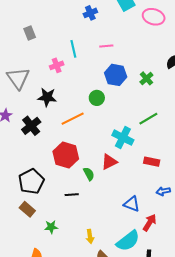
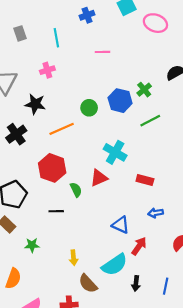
cyan line: (73, 49) -> (56, 38), moved
blue hexagon: (116, 75) -> (120, 101), moved
green line: (148, 119) -> (150, 121), moved

